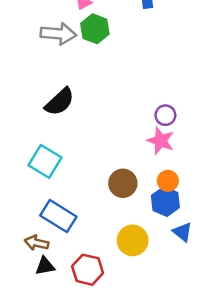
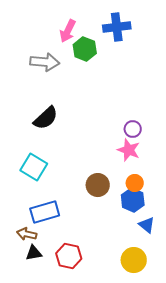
green hexagon: (95, 29) -> (85, 49), moved
blue rectangle: (58, 216) -> (45, 212), turned -48
yellow circle: (133, 240) -> (134, 260), moved

